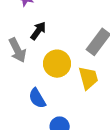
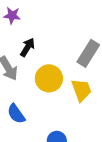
blue semicircle: (37, 98) -> (16, 114), moved

